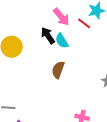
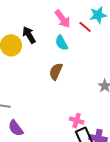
black arrow: (48, 36) -> (29, 35), moved

